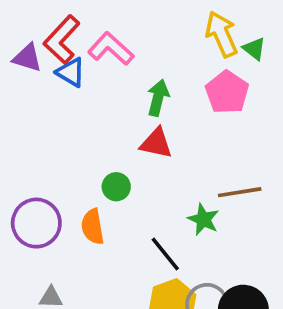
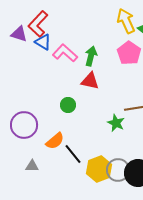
pink L-shape: (111, 49) -> (65, 53), moved
orange semicircle: (93, 227) -> (55, 141), moved, turned -120
black line: (165, 254) -> (73, 154), moved

